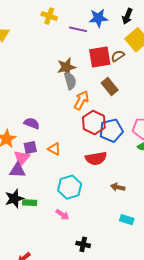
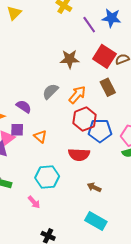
purple line: (78, 29) -> (89, 25), turned 30
red square: (100, 57) -> (104, 56), turned 30
gray semicircle: (70, 81) -> (50, 91), moved, turned -132
cyan rectangle: (127, 220) -> (96, 221), size x1.5

